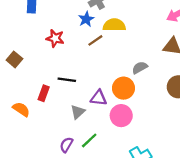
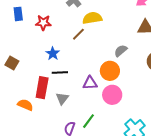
blue star: (86, 19) -> (53, 54), moved
red star: (55, 38) -> (43, 23), moved
red rectangle: (44, 93) -> (42, 88), size x1.5
gray triangle: (78, 112) -> (62, 98), moved

